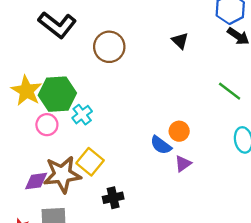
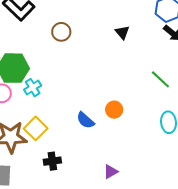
brown circle: (109, 47) -> (61, 32), size x0.7
blue semicircle: (161, 145) -> (85, 120), moved
purple triangle: (183, 164) -> (111, 172), moved

